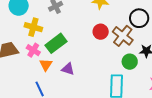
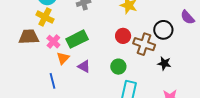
yellow cross: (33, 27) -> (45, 17), moved
brown cross: (123, 36) -> (144, 44), turned -30
green circle: (130, 62) -> (118, 67), moved

